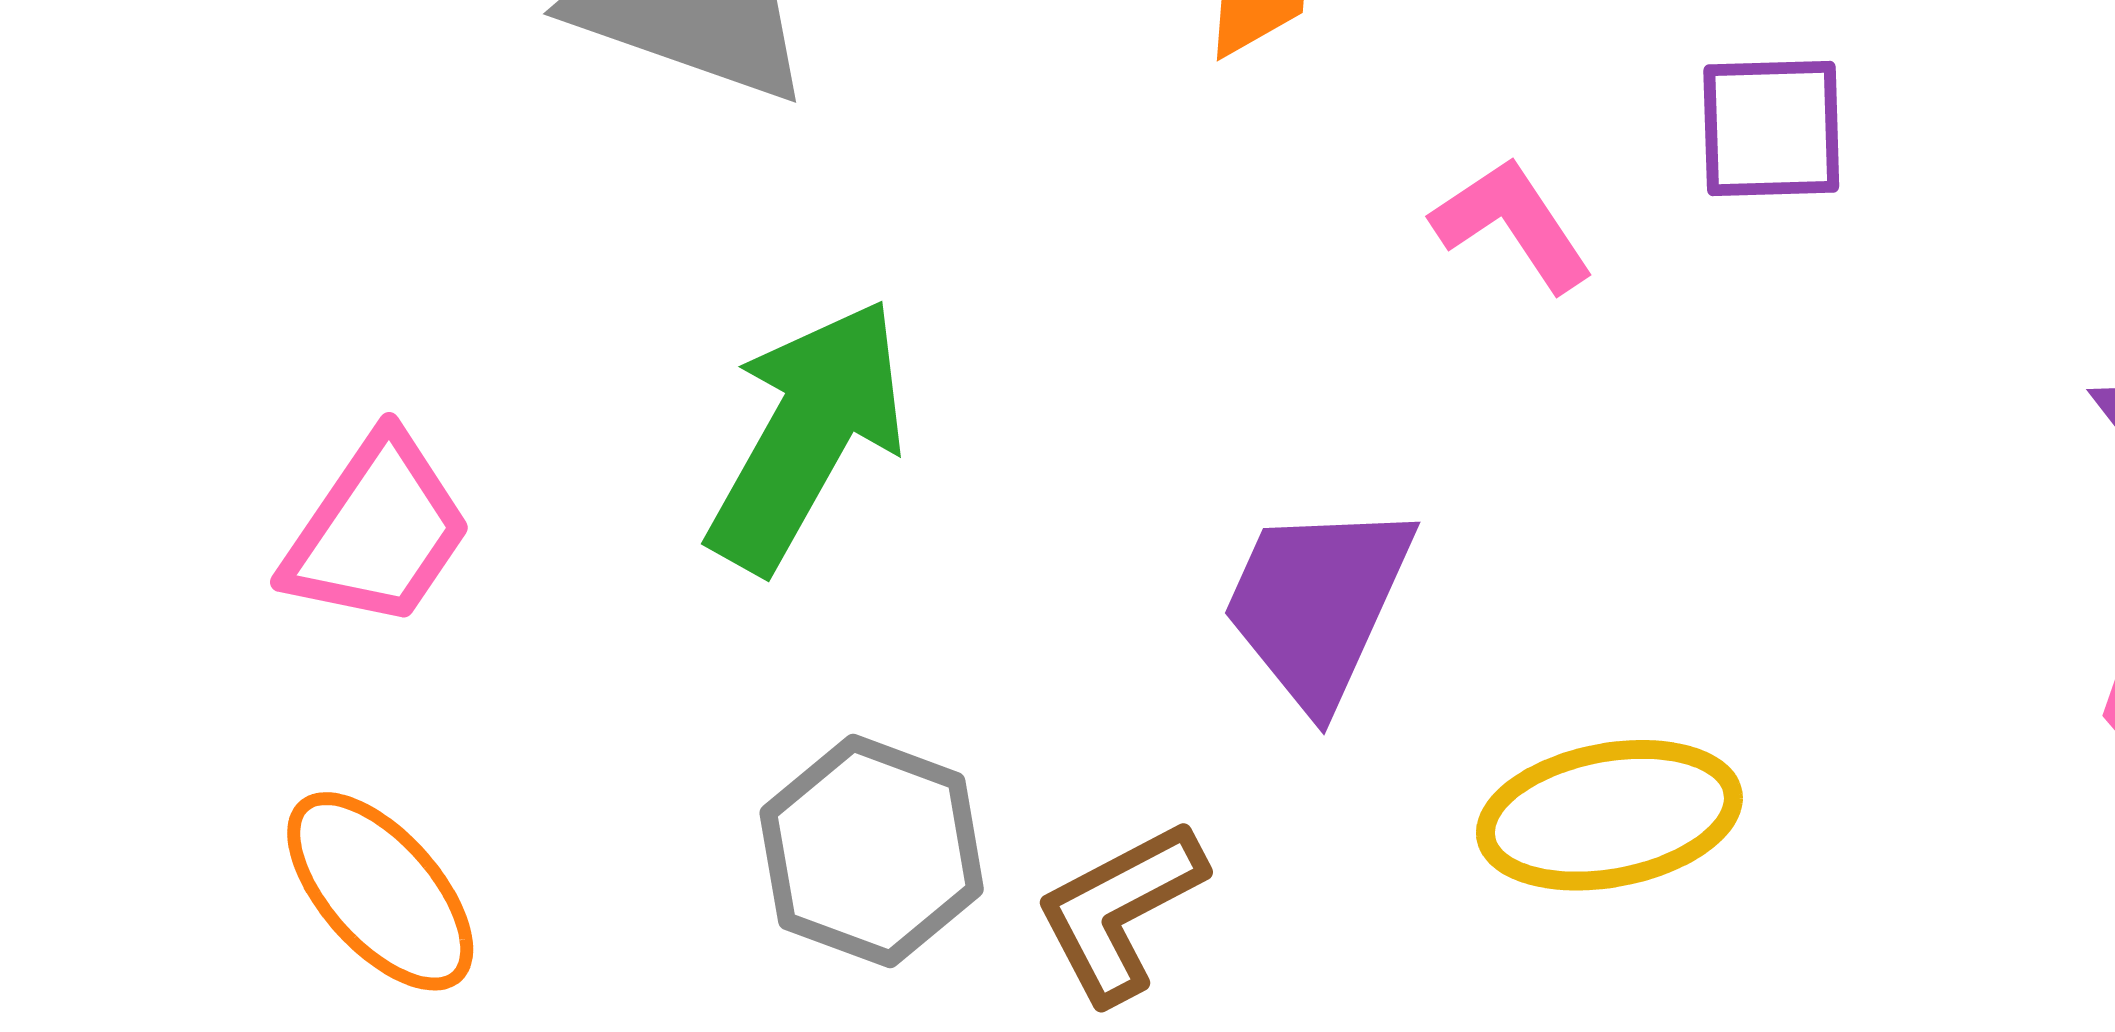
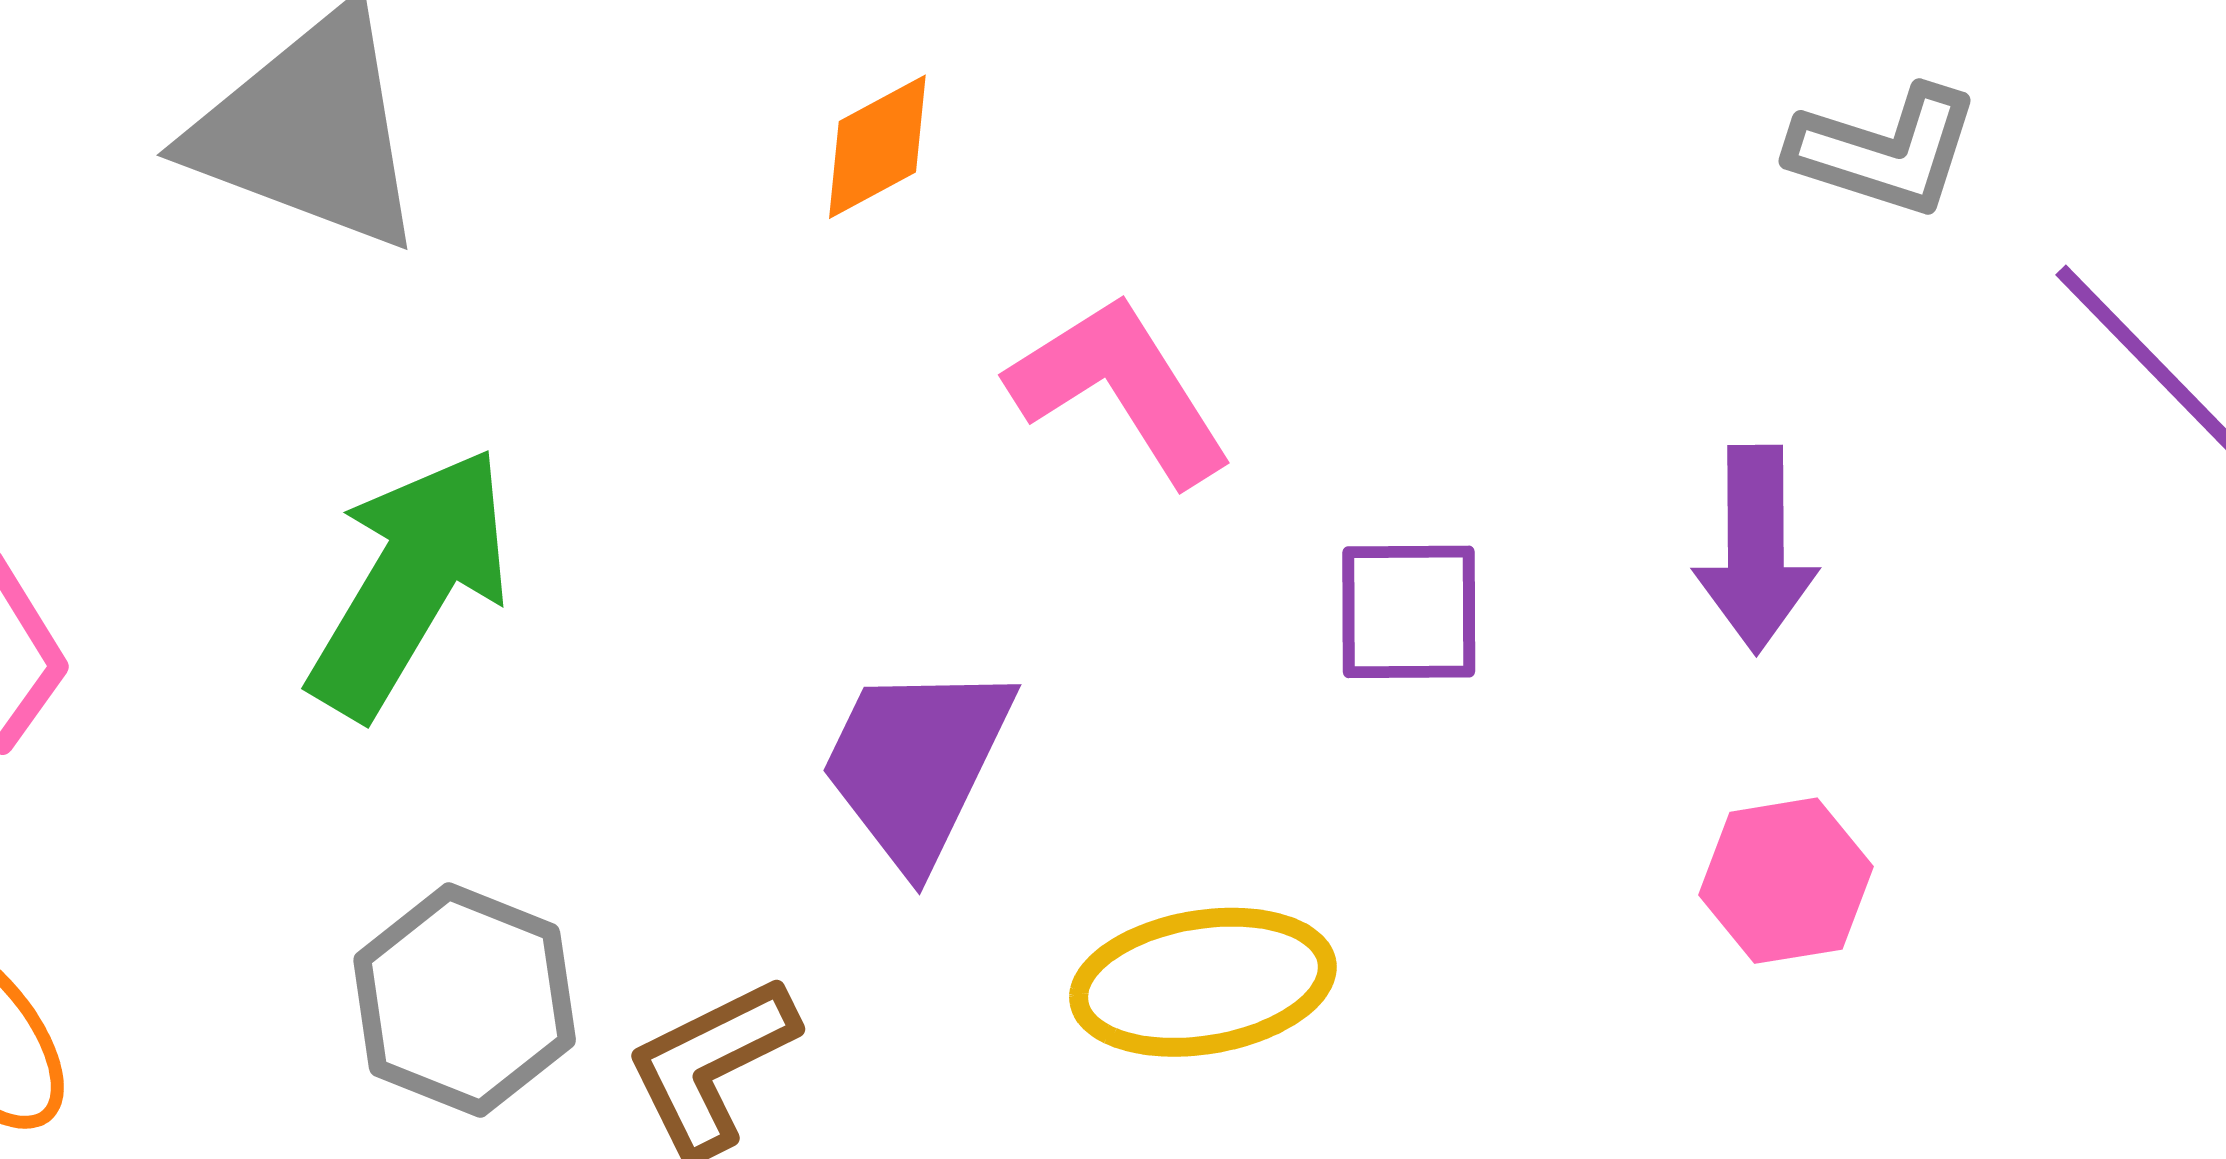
purple square: (1771, 128) -> (1409, 612), moved
pink L-shape: (1512, 224) -> (1120, 389), size x1.4

